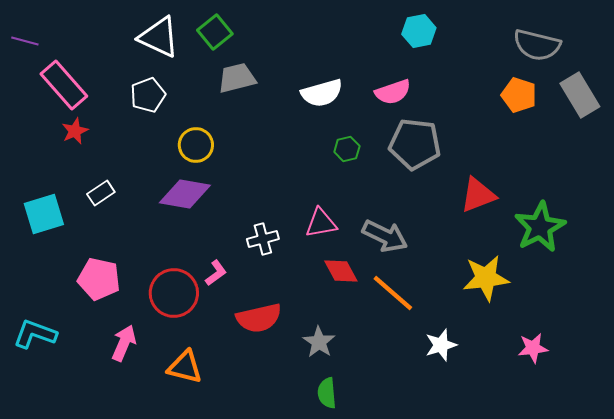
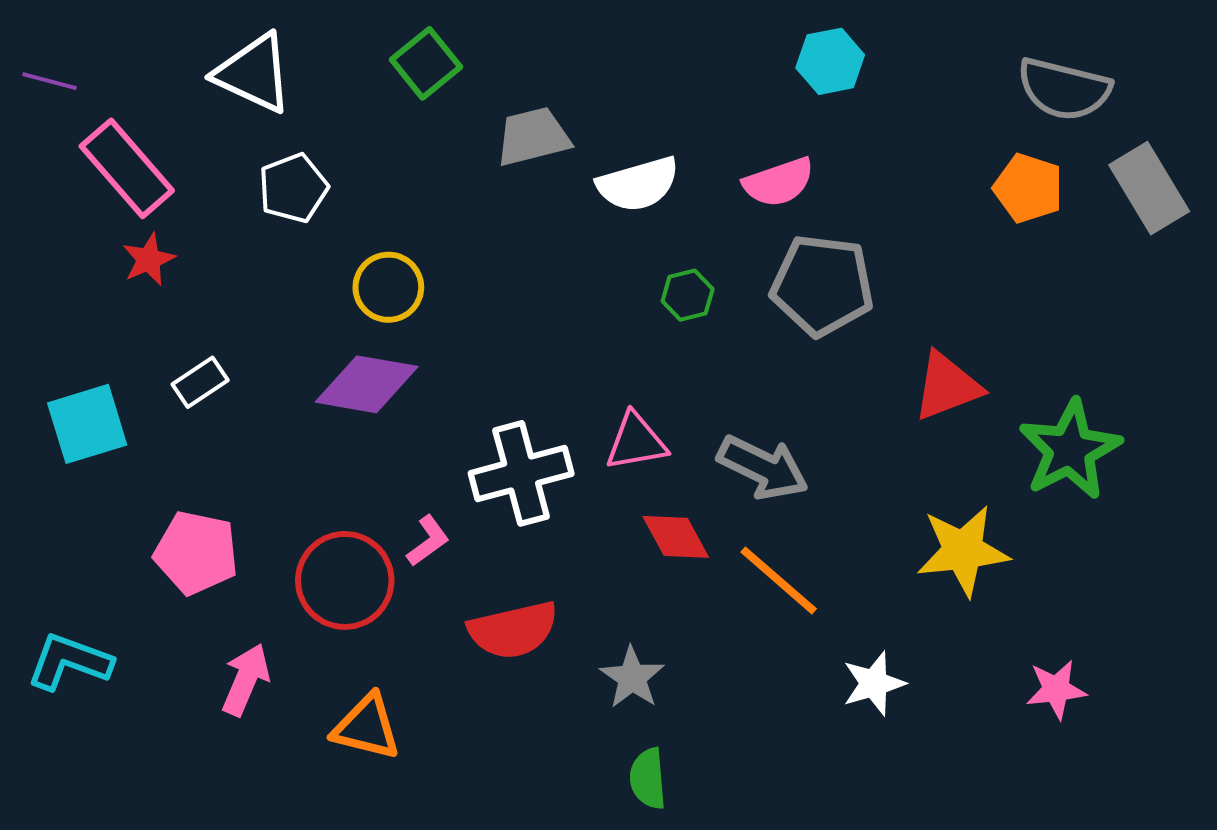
white triangle: (159, 37) -> (254, 73), moved
gray trapezoid: (237, 78) -> (533, 137), moved
white cross: (263, 239) -> (521, 473), size x1.6

